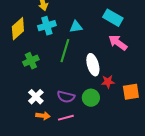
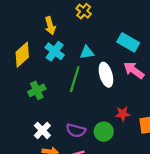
cyan cross: (47, 26) -> (55, 51), turned -36
white ellipse: (93, 65) -> (106, 75), moved

